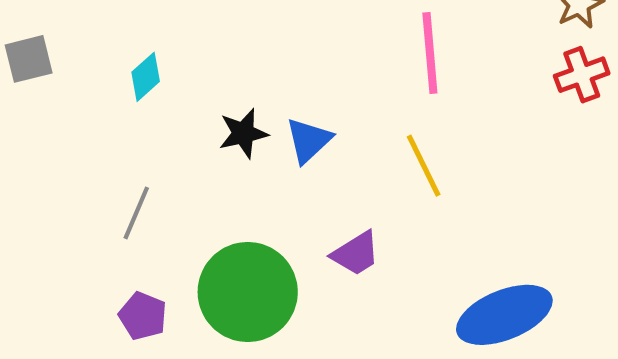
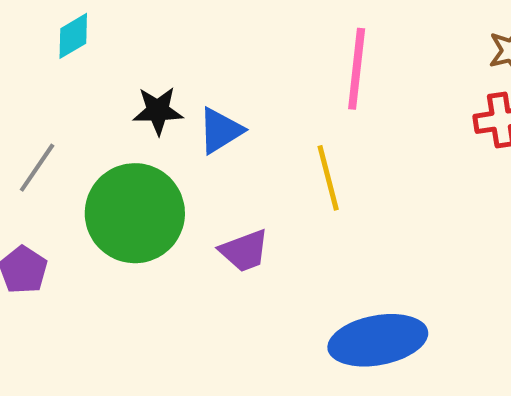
green circle: (248, 292) -> (135, 213), moved

